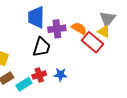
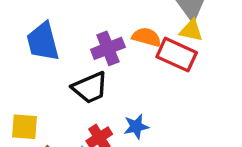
blue trapezoid: (36, 17) -> (43, 42), moved
black trapezoid: (42, 47) -> (90, 88), turned 65

